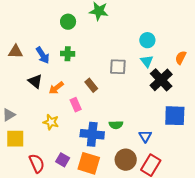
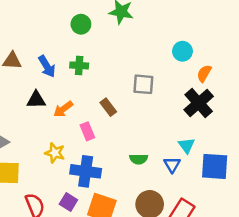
orange semicircle: (181, 58) -> (204, 73), moved
cyan triangle: (147, 61) -> (186, 145), moved
black triangle: (35, 81) -> (36, 100), turned -42
blue square: (175, 116) -> (215, 166), moved
blue cross: (92, 134) -> (86, 171), moved
blue triangle: (145, 136) -> (172, 165), moved

